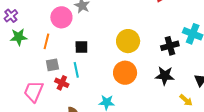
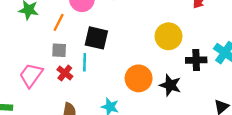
yellow circle: (128, 41) -> (169, 36), moved
black square: (81, 47) -> (96, 38), size x1.5
black star: (165, 76) -> (170, 85), moved

